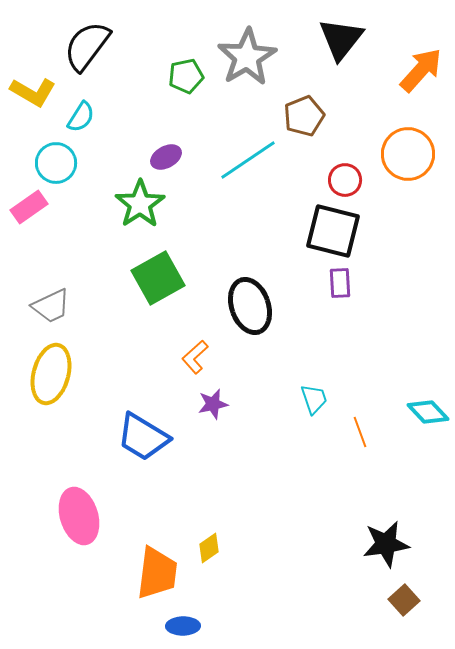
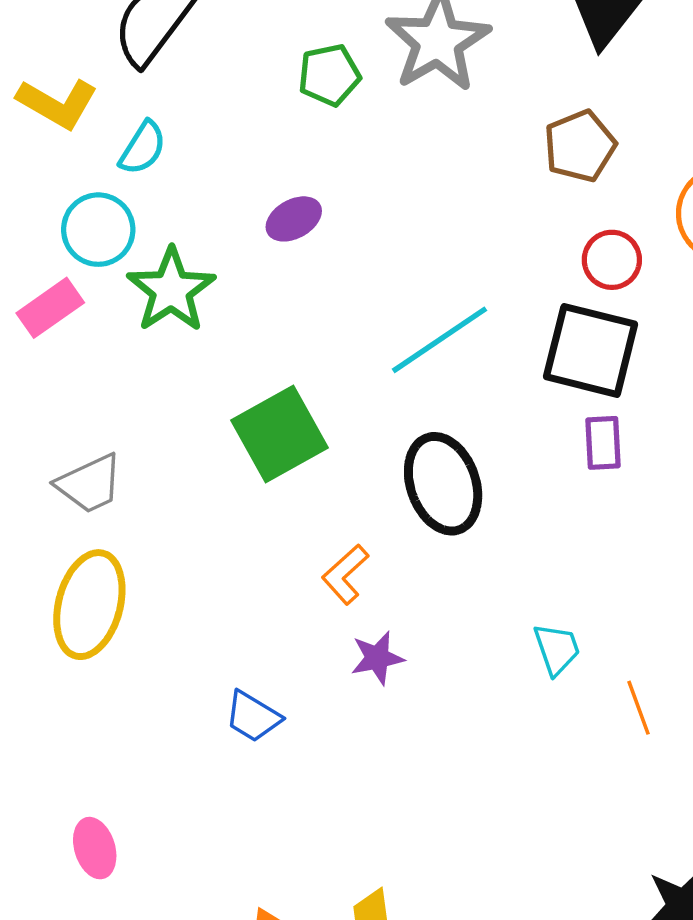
brown pentagon: (304, 116) -> (580, 146), moved
cyan line: (248, 160) -> (439, 340), moved
green star: (140, 204) -> (171, 290), moved
blue trapezoid: (143, 437) -> (253, 717), size x0.6
pink ellipse: (79, 516) -> (95, 848), moved, size x0.6

